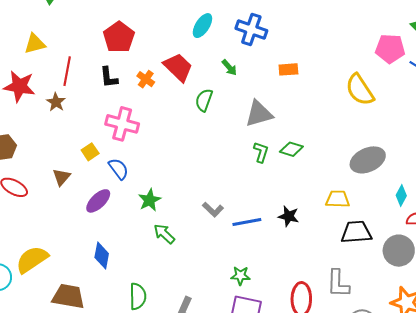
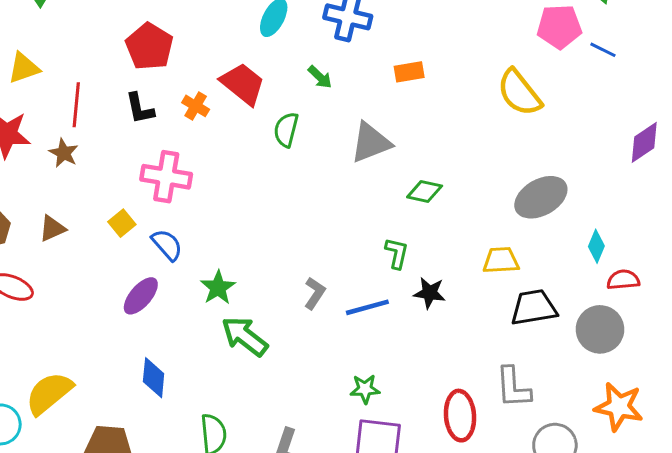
green L-shape: (261, 152) -> (397, 253), moved
brown triangle: (61, 177) -> (52, 228), moved, turned 30
gray L-shape: (213, 210) -> (315, 293), turned -95
green arrow: (164, 234) -> (245, 336), size x1.4

